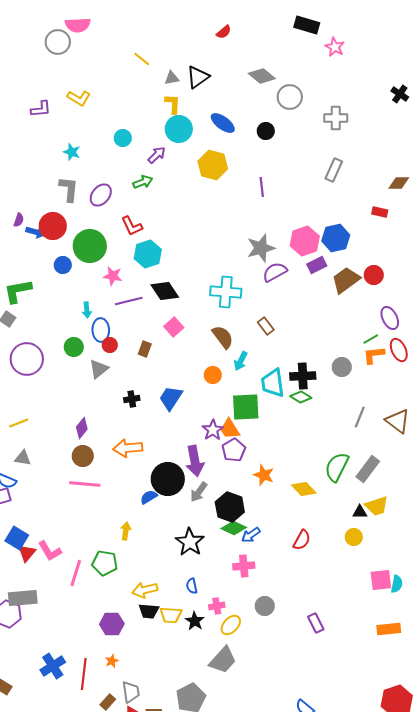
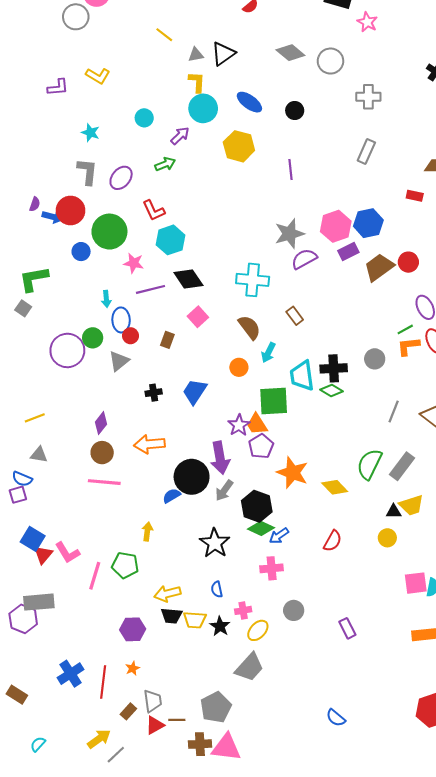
gray circle: (290, 97) -> (330, 61), moved
purple circle: (27, 359) -> (67, 350), moved
orange star: (264, 475) -> (293, 473), size x1.4

